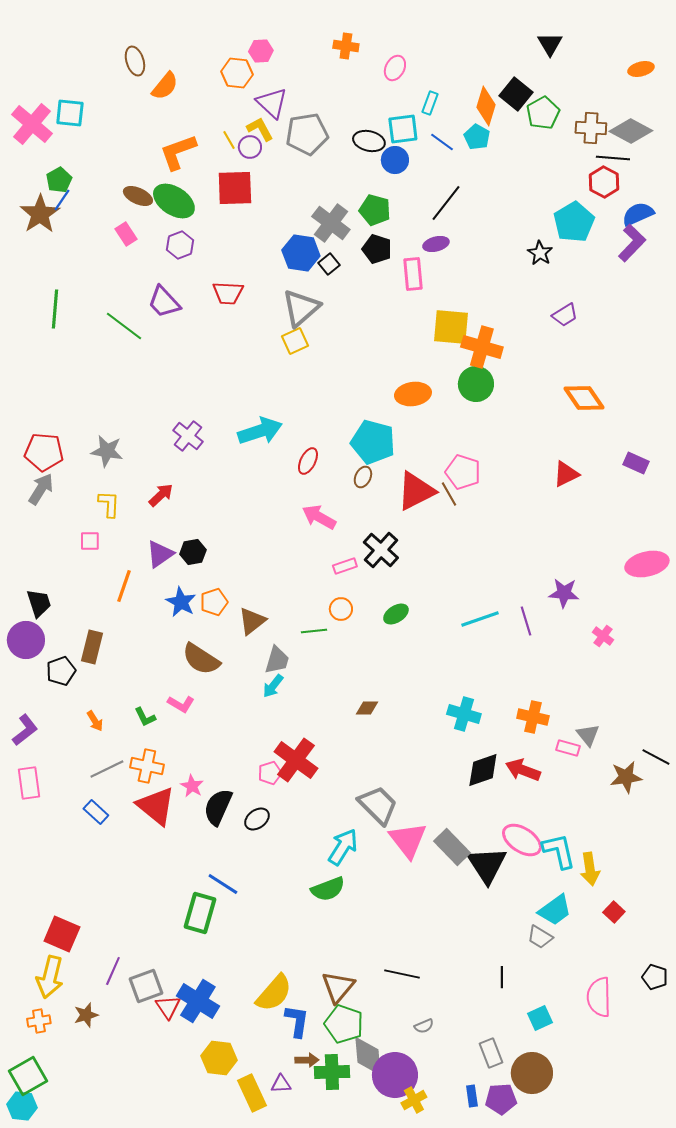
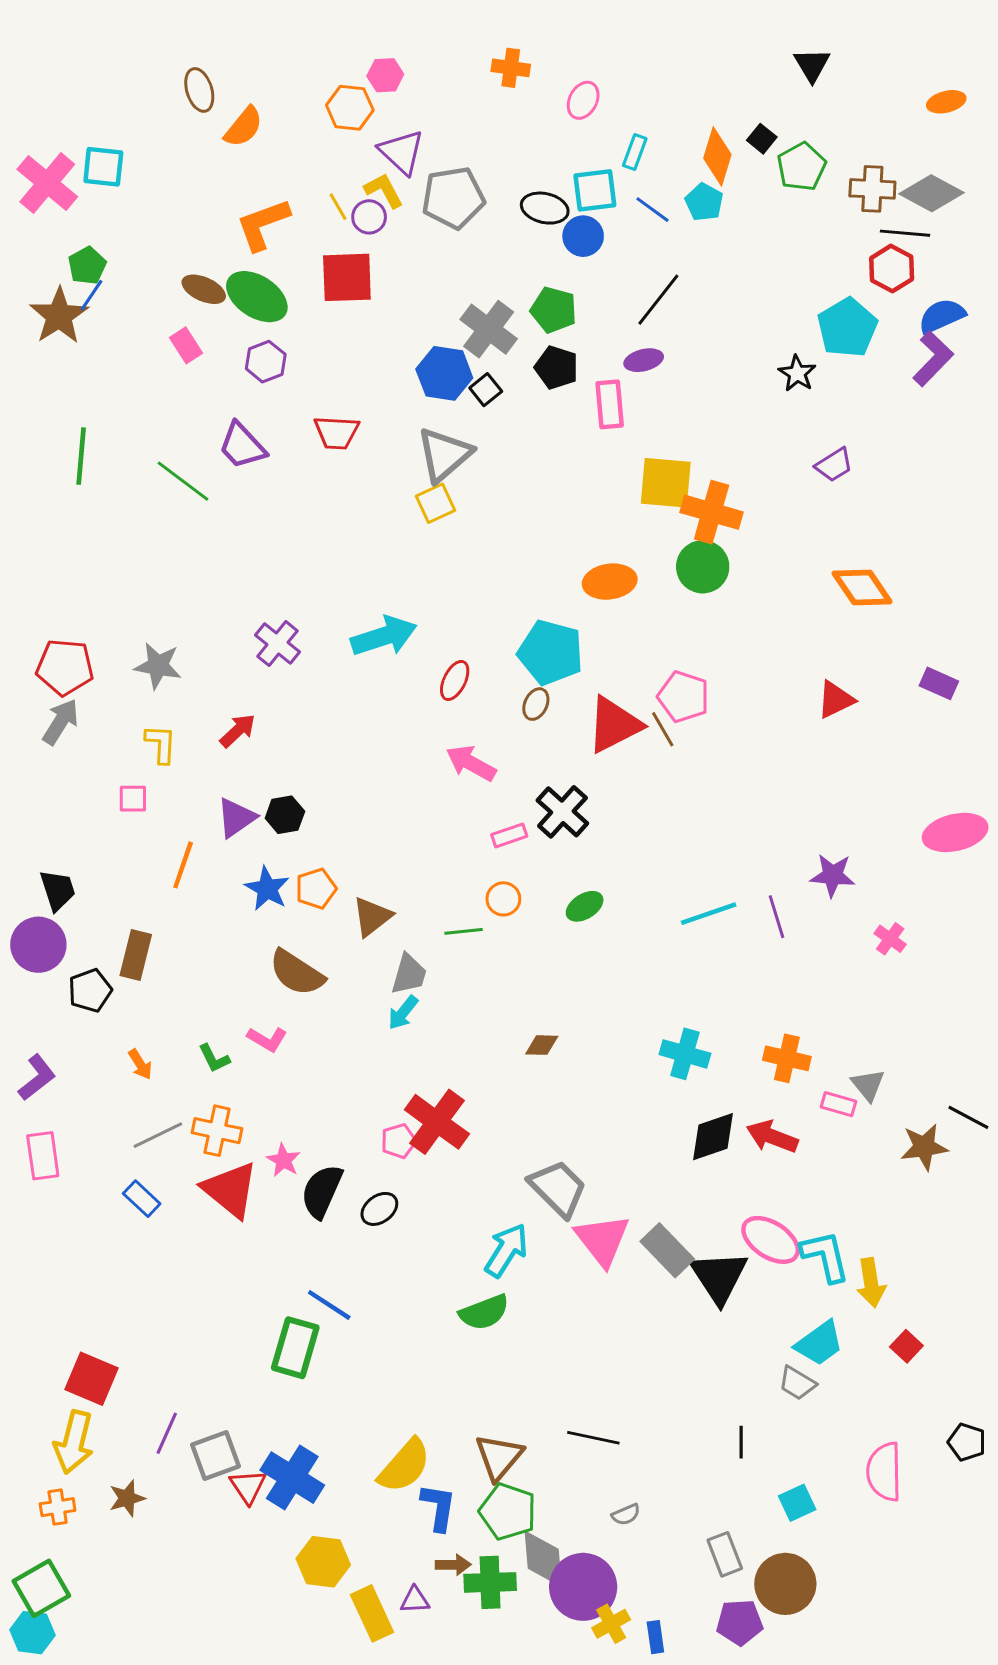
black square: (516, 94) -> (762, 139), size x0.6
blue rectangle: (472, 1096) -> (655, 1637), moved

